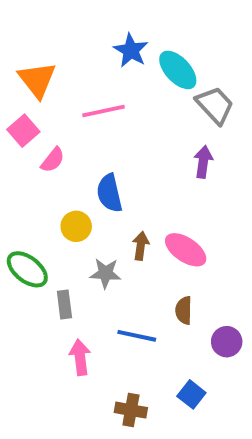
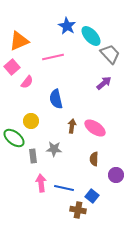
orange triangle: (37, 80) -> (19, 41), turned 45
purple arrow: (203, 162) -> (104, 83), turned 42
yellow circle: (76, 226) -> (31, 121), moved
gray star: (105, 273) -> (54, 149), moved
blue line: (137, 336) -> (64, 188), moved
blue square: (191, 394) -> (92, 196), moved
brown cross: (131, 410) -> (78, 210), moved

